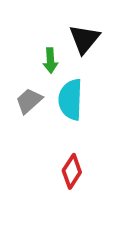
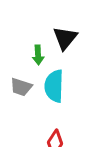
gray trapezoid: (29, 101) -> (21, 87), turned -120

